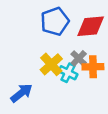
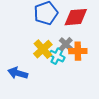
blue arrow: (21, 93) -> (18, 73), turned -126

